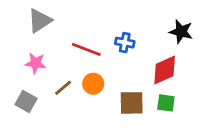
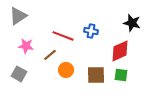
gray triangle: (40, 21) -> (18, 16), moved
orange circle: (93, 84) -> (66, 70), moved
brown line: (63, 88) -> (50, 55), moved

